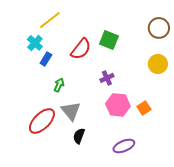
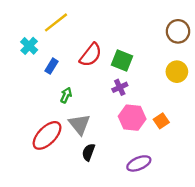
green square: (109, 40) -> (122, 60), moved
cyan cross: (35, 43) -> (29, 46), moved

